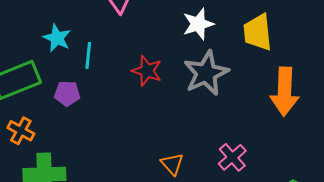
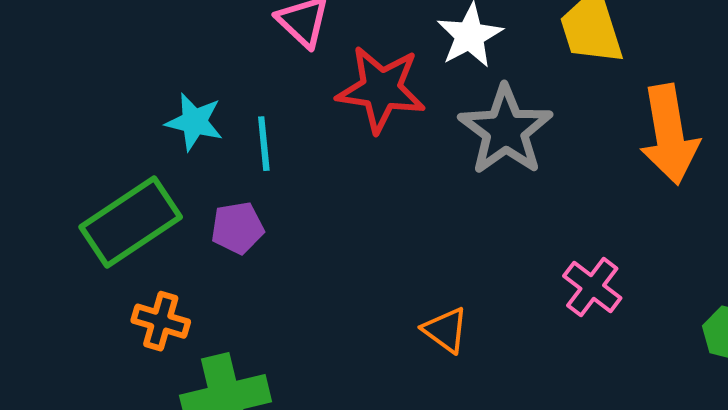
red star: (147, 71) -> (381, 89), moved, size x1.4
orange triangle: (172, 164) -> (445, 330), moved

